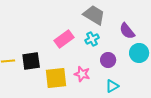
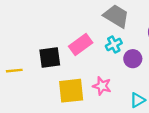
purple circle: (108, 60) -> (133, 59), moved
black square: (31, 61) -> (50, 58), moved

